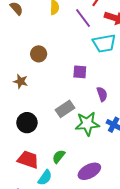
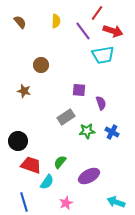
purple square: (80, 72) -> (79, 90), moved
black circle: (27, 123) -> (18, 141), moved
green star: (87, 124) -> (87, 131), size x0.7

